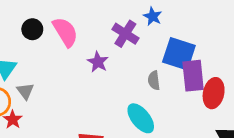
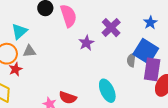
blue star: (153, 16) -> (150, 23), moved
gray semicircle: (154, 80) -> (131, 60), moved
gray triangle: (25, 91) -> (29, 51), turned 48

